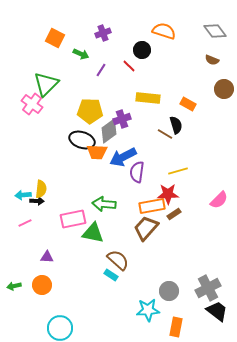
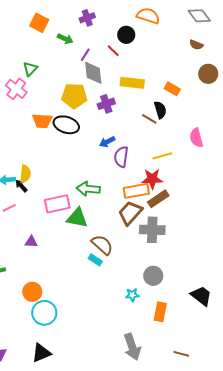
green triangle: (46, 84) -> (30, 69), size x0.6
gray diamond: (109, 131) -> (93, 73), moved, turned -60
orange trapezoid: (97, 152) -> (42, 121), moved
blue arrow: (123, 157) -> (107, 142), size x0.6
pink semicircle: (219, 200) -> (196, 138), moved, turned 120
black arrow: (37, 201) -> (21, 186), turned -136
brown rectangle: (174, 214) -> (158, 199), size x1.5
orange circle: (42, 285) -> (32, 292), moved
gray cross: (208, 288) -> (152, 230), moved, turned 30
cyan star: (148, 310) -> (132, 295), size x0.6

